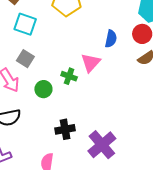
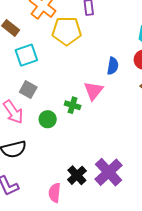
cyan square: (25, 24) -> (26, 55), turned -35
black cross: (65, 129) -> (77, 175), moved, turned -30

